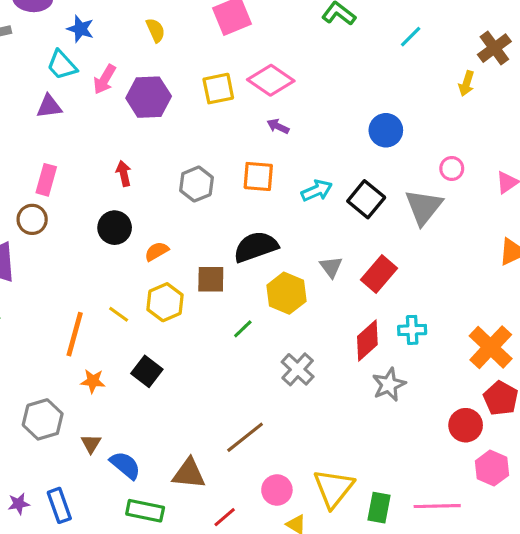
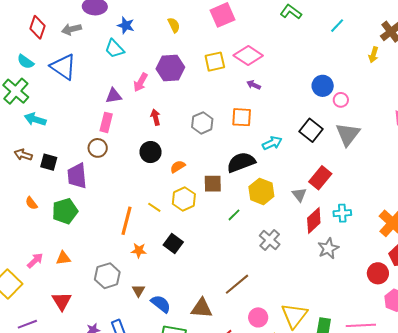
pink arrow: (105, 79) -> (140, 82), moved
purple triangle: (49, 106) -> (114, 96), moved
pink circle: (452, 168) -> (341, 100), moved
cyan arrow: (317, 191) -> (272, 143), moved
gray triangle: (331, 267) -> (299, 195), moved

